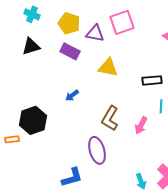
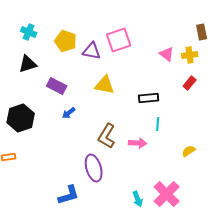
purple rectangle: (70, 51) -> (57, 86), moved
black hexagon: (33, 120) -> (21, 118), moved
pink arrow: (141, 125) -> (138, 143), turned -114

